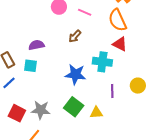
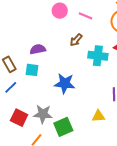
cyan cross: (102, 62) -> (98, 56), moved
blue star: (76, 74) -> (65, 84), moved
green square: (74, 107) -> (63, 127), moved, turned 30

